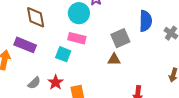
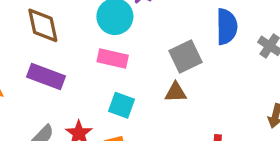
purple rectangle: (25, 45) -> (46, 76), moved
cyan square: (63, 54) -> (121, 105), moved

